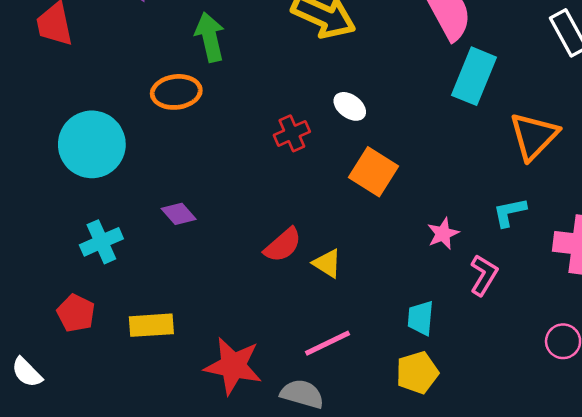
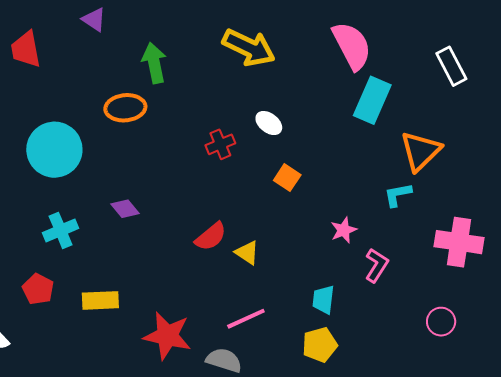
orange square: (374, 172) -> (287, 178), size x0.7
cyan L-shape: (510, 212) -> (398, 195), moved

